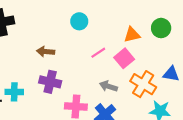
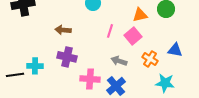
pink line: (98, 53) -> (110, 31), turned -40
orange cross: (143, 84) -> (150, 59), size x0.7

